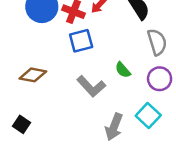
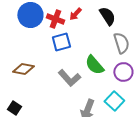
green semicircle: (123, 70) -> (94, 65), size x1.5

